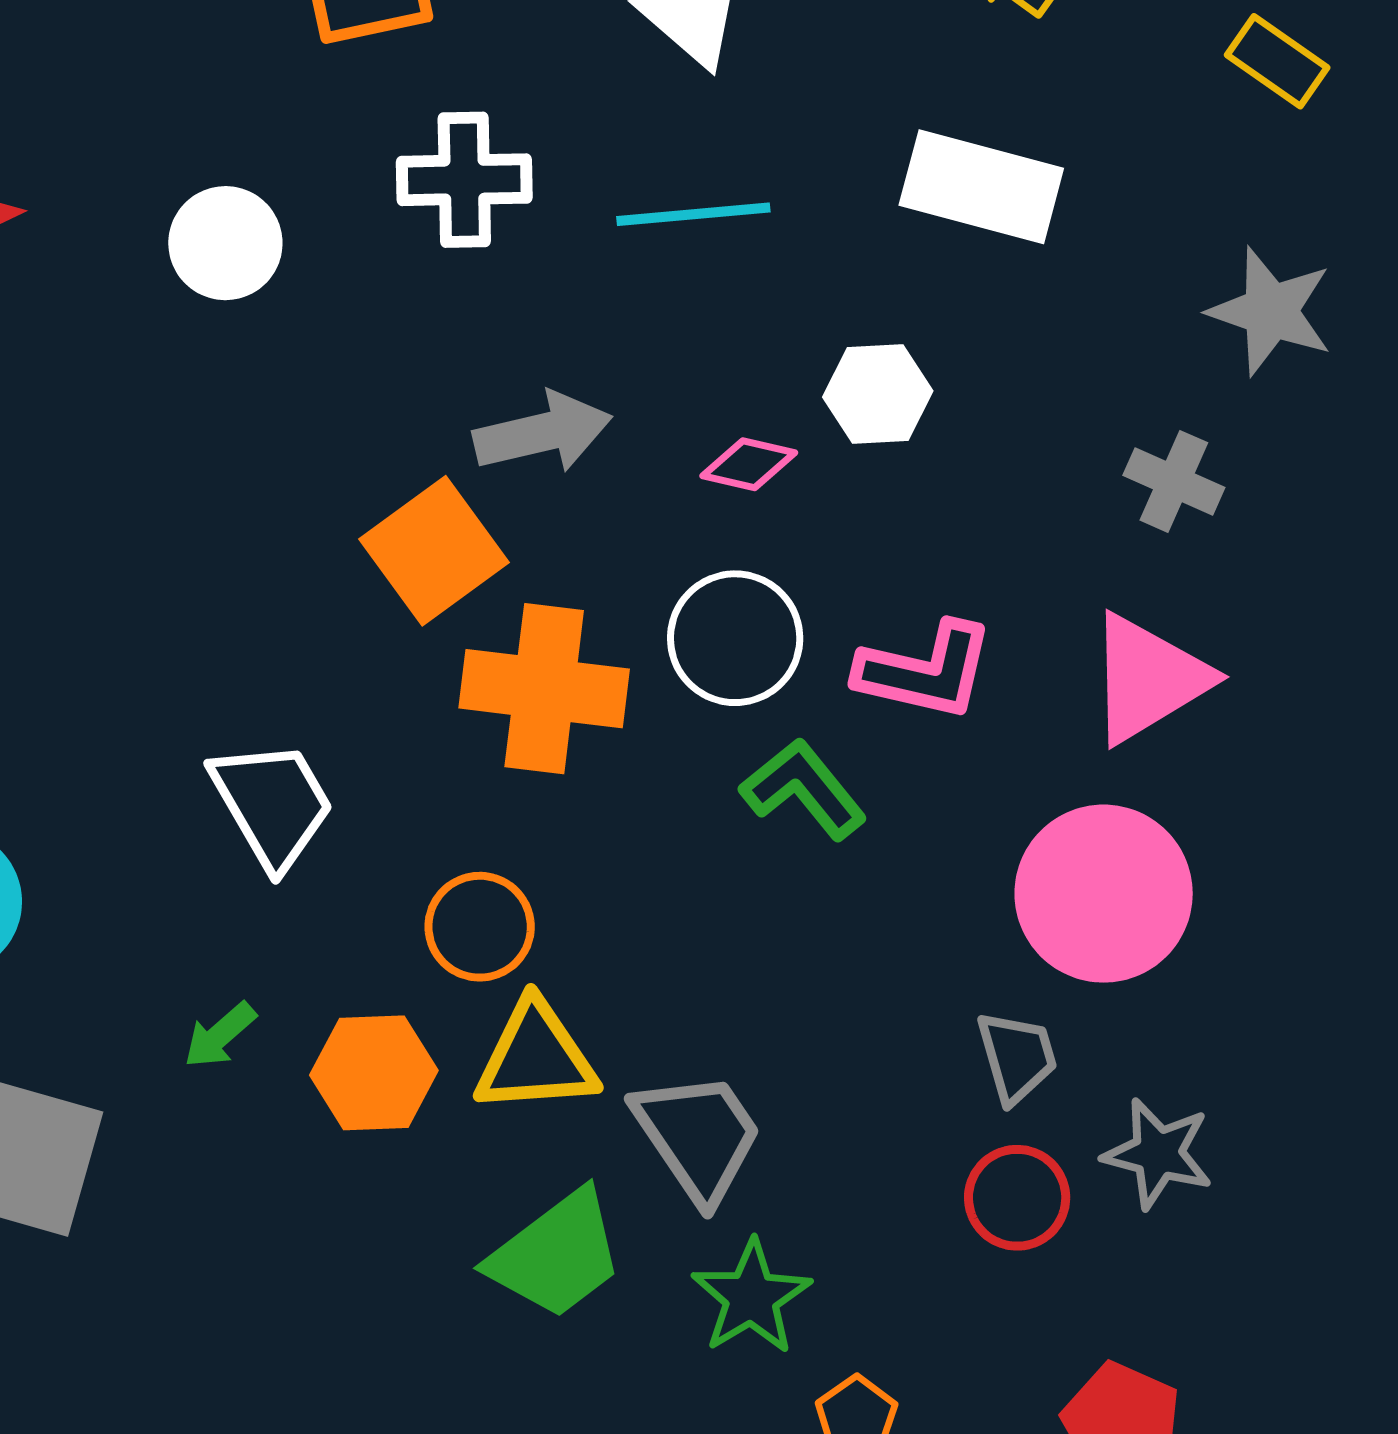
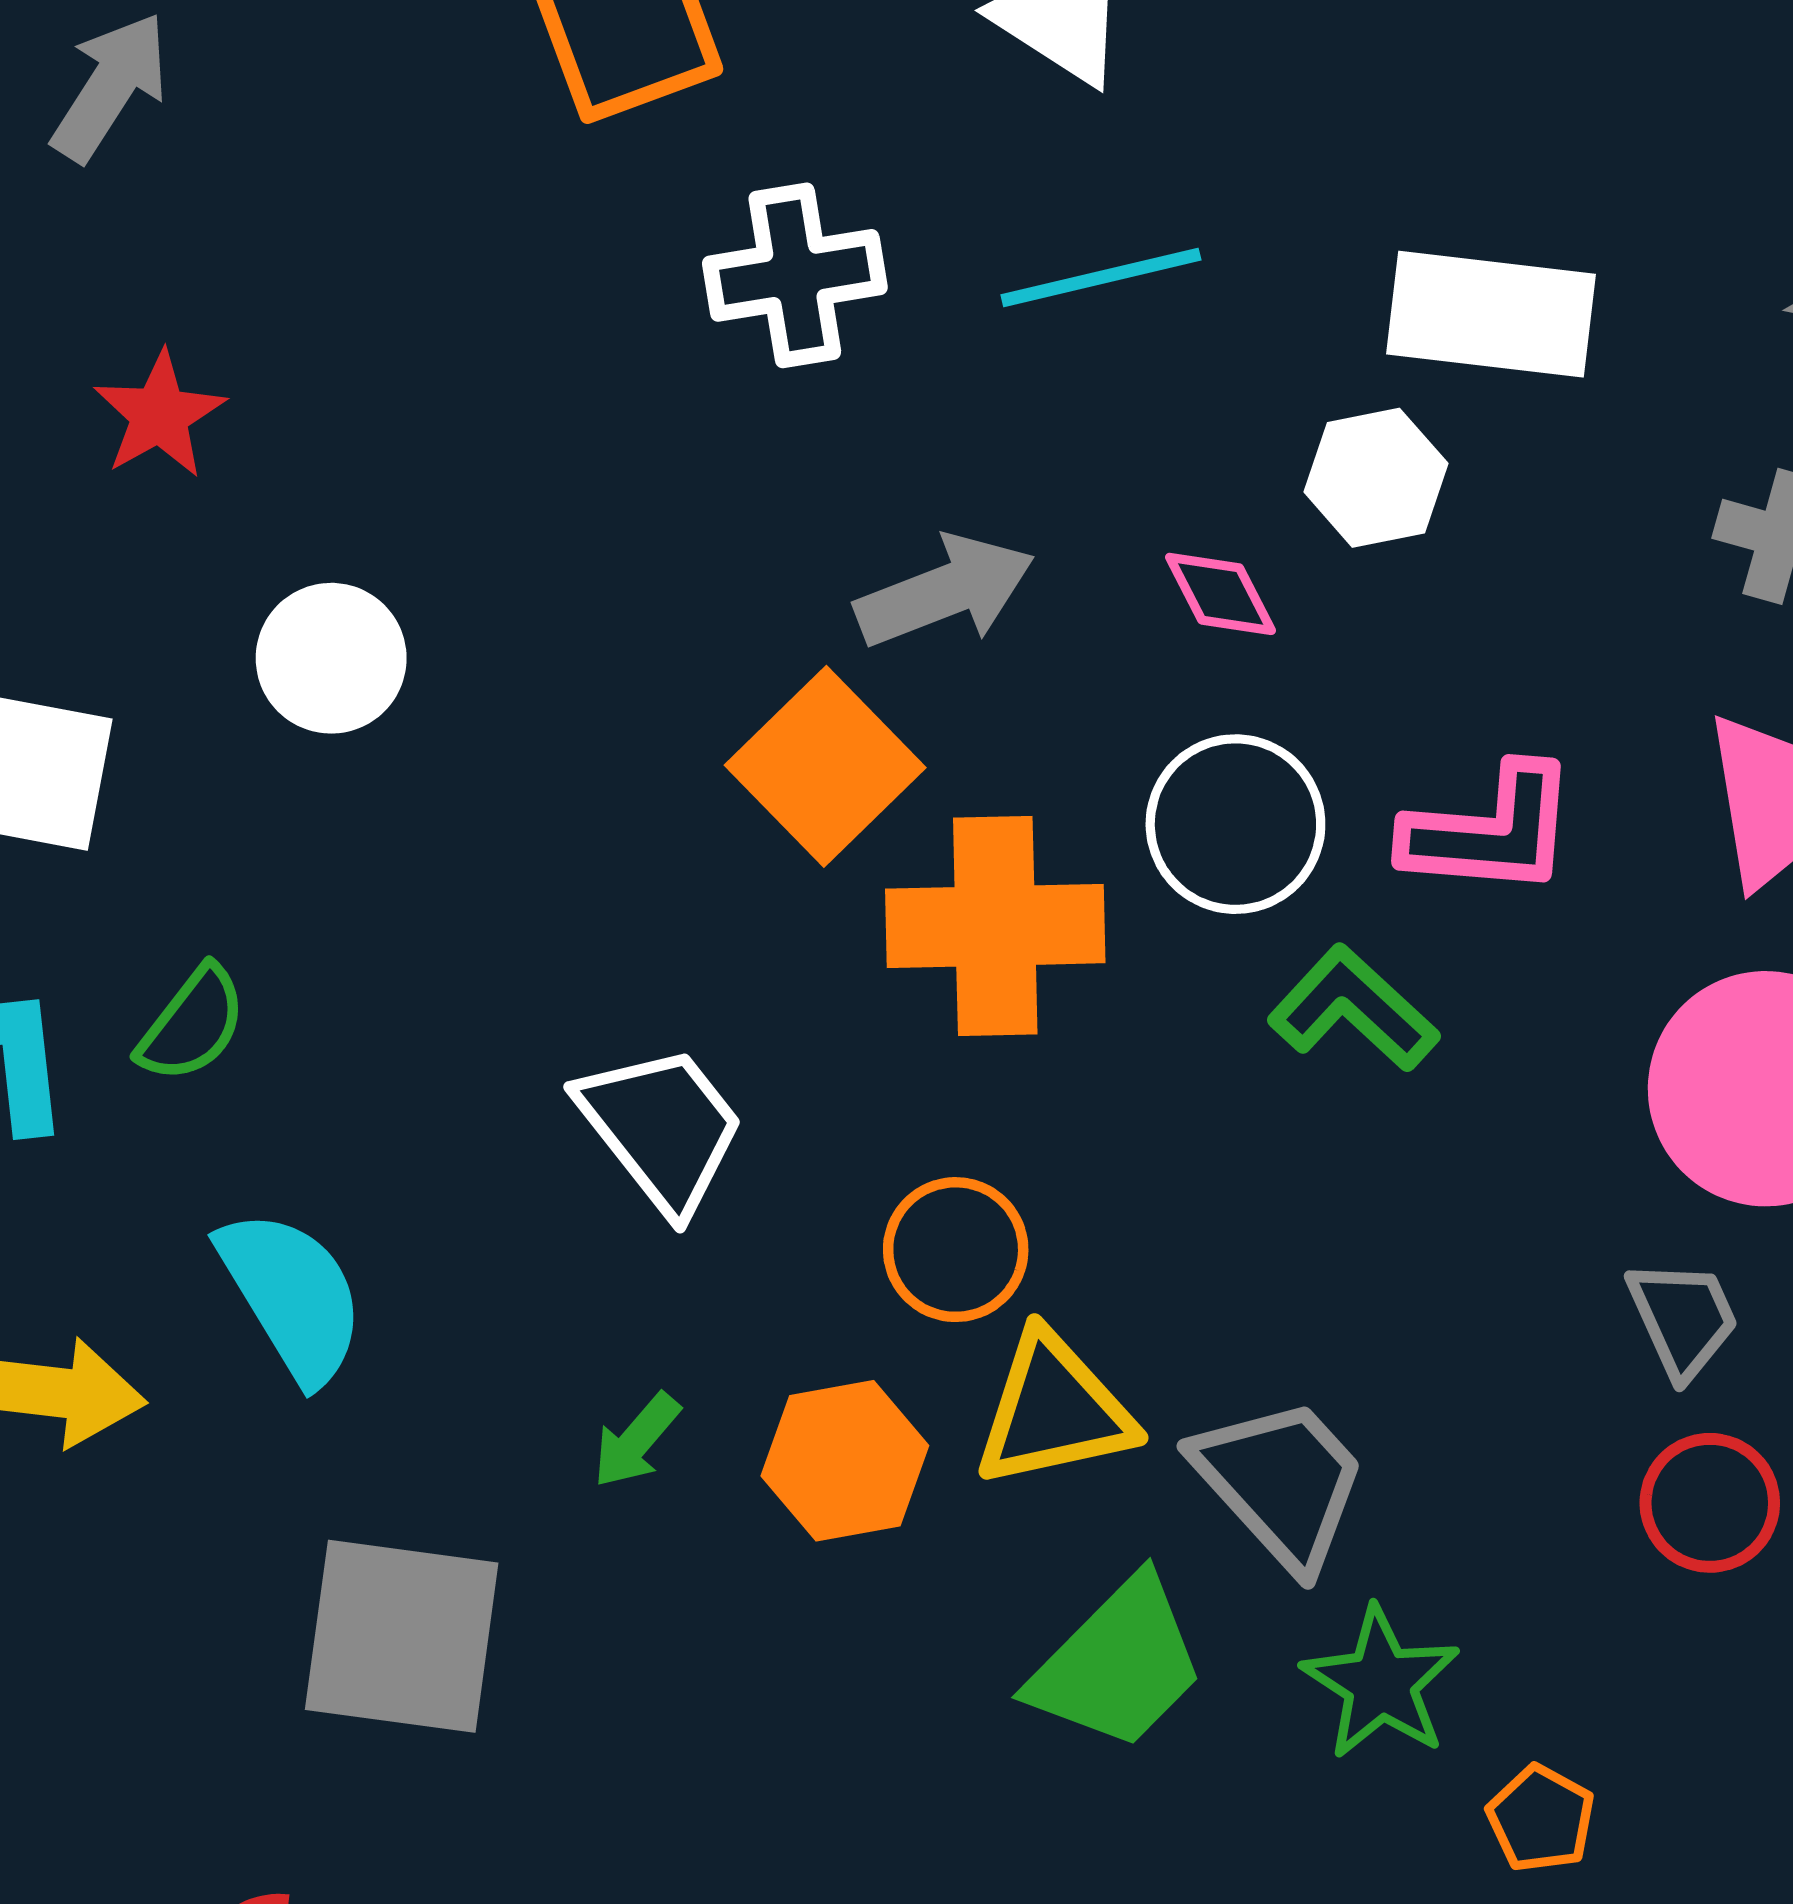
white rectangle: (981, 187) -> (1491, 314), moved
white circle: (225, 243) -> (331, 658), moved
pink diamond: (749, 464) -> (1221, 594), turned 58

